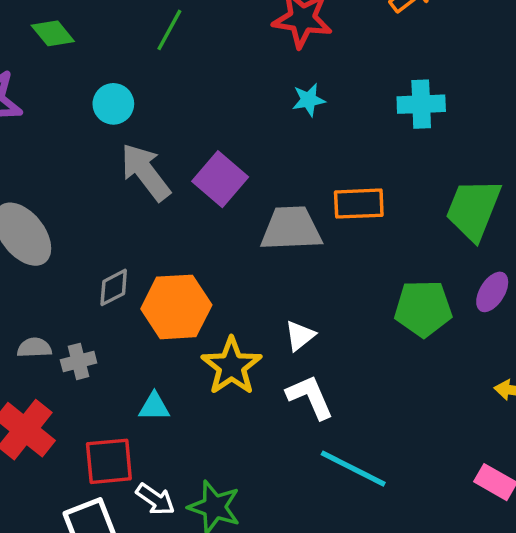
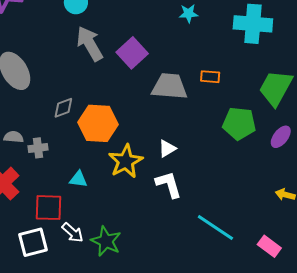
cyan cross: (421, 104) -> (253, 24), size x1.4
orange rectangle: (359, 204) -> (210, 77), size x0.7
green pentagon: (423, 308) -> (239, 124), moved
cyan line: (353, 469) -> (215, 228), moved

